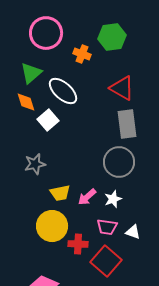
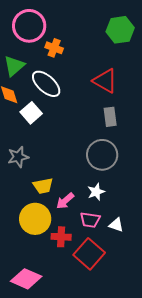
green hexagon: (112, 37) -> (120, 30), moved
orange cross: (82, 54) -> (54, 48), moved
gray rectangle: (127, 124) -> (110, 117), size x0.7
pink arrow: (87, 197) -> (65, 201), moved

